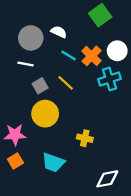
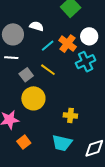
cyan line: (69, 55) -> (48, 46), turned -64
orange square: (15, 161) -> (24, 142), moved
cyan trapezoid: (53, 162) -> (62, 143), moved

